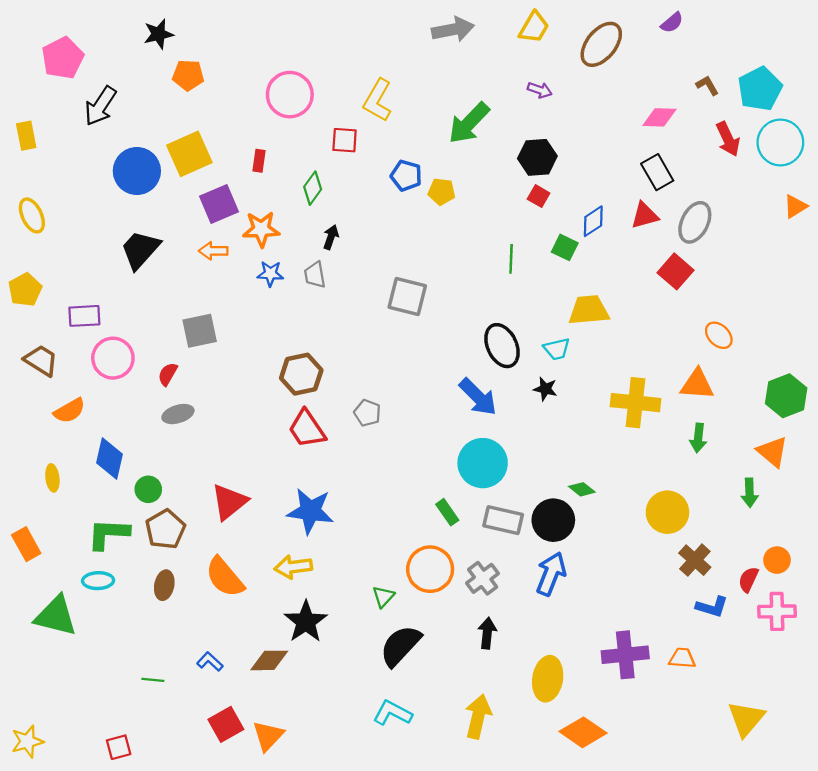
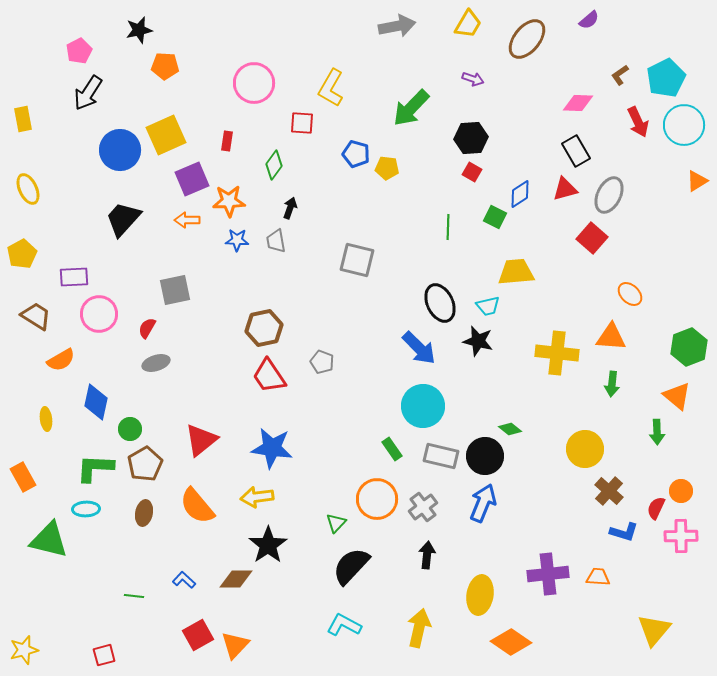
pink pentagon: (63, 58) -> (79, 51), moved, size x0.7
brown L-shape: (707, 85) -> (620, 75), turned -95
black star: (545, 389) -> (478, 341), size x1.4

